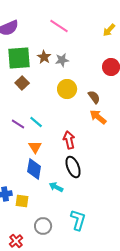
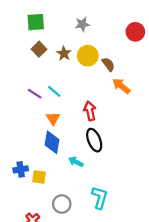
brown star: (44, 57) -> (64, 53), moved
green square: (19, 58) -> (36, 22), size x0.7
brown semicircle: (94, 97) -> (108, 64), moved

